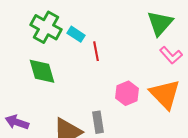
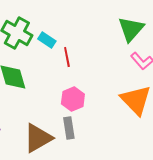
pink hexagon: (127, 93) -> (73, 99), moved

